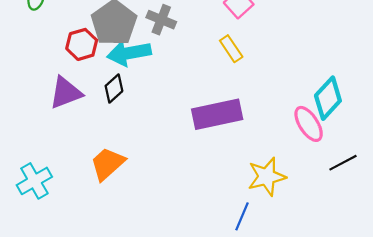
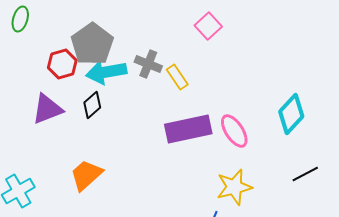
gray cross: (161, 20) -> (148, 64), moved
yellow rectangle: (231, 49) -> (177, 77), moved
pink ellipse: (309, 124) -> (234, 131), moved

